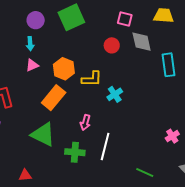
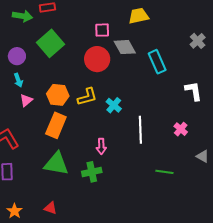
red circle: (112, 45) -> (97, 59), size x1.6
pink arrow: (85, 122) -> (101, 146), moved
white line: (105, 147) -> (140, 130), moved
red triangle: (25, 175) -> (50, 208), turned 40

